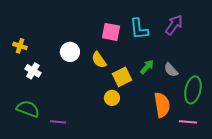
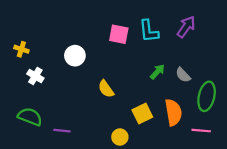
yellow semicircle: (99, 60) -> (106, 89), moved
yellow square: (122, 77) -> (142, 113), moved
yellow circle: (112, 98) -> (120, 137), moved

